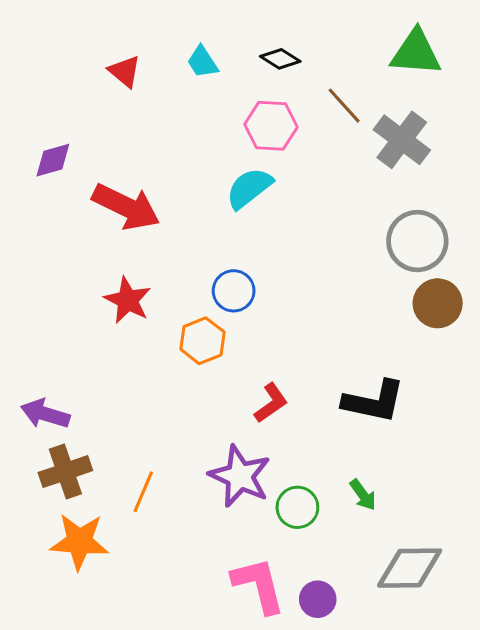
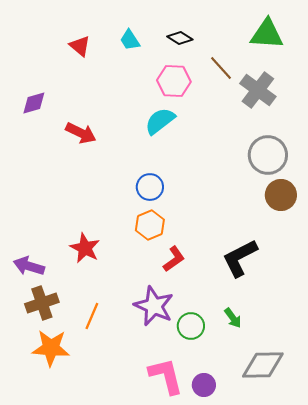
red arrow: (126, 207) -> (81, 133), size x0.7
red star: (128, 300) -> (85, 248), moved
orange hexagon: (202, 341) -> (150, 225), moved
black L-shape: (374, 401) -> (240, 258), turned 141

